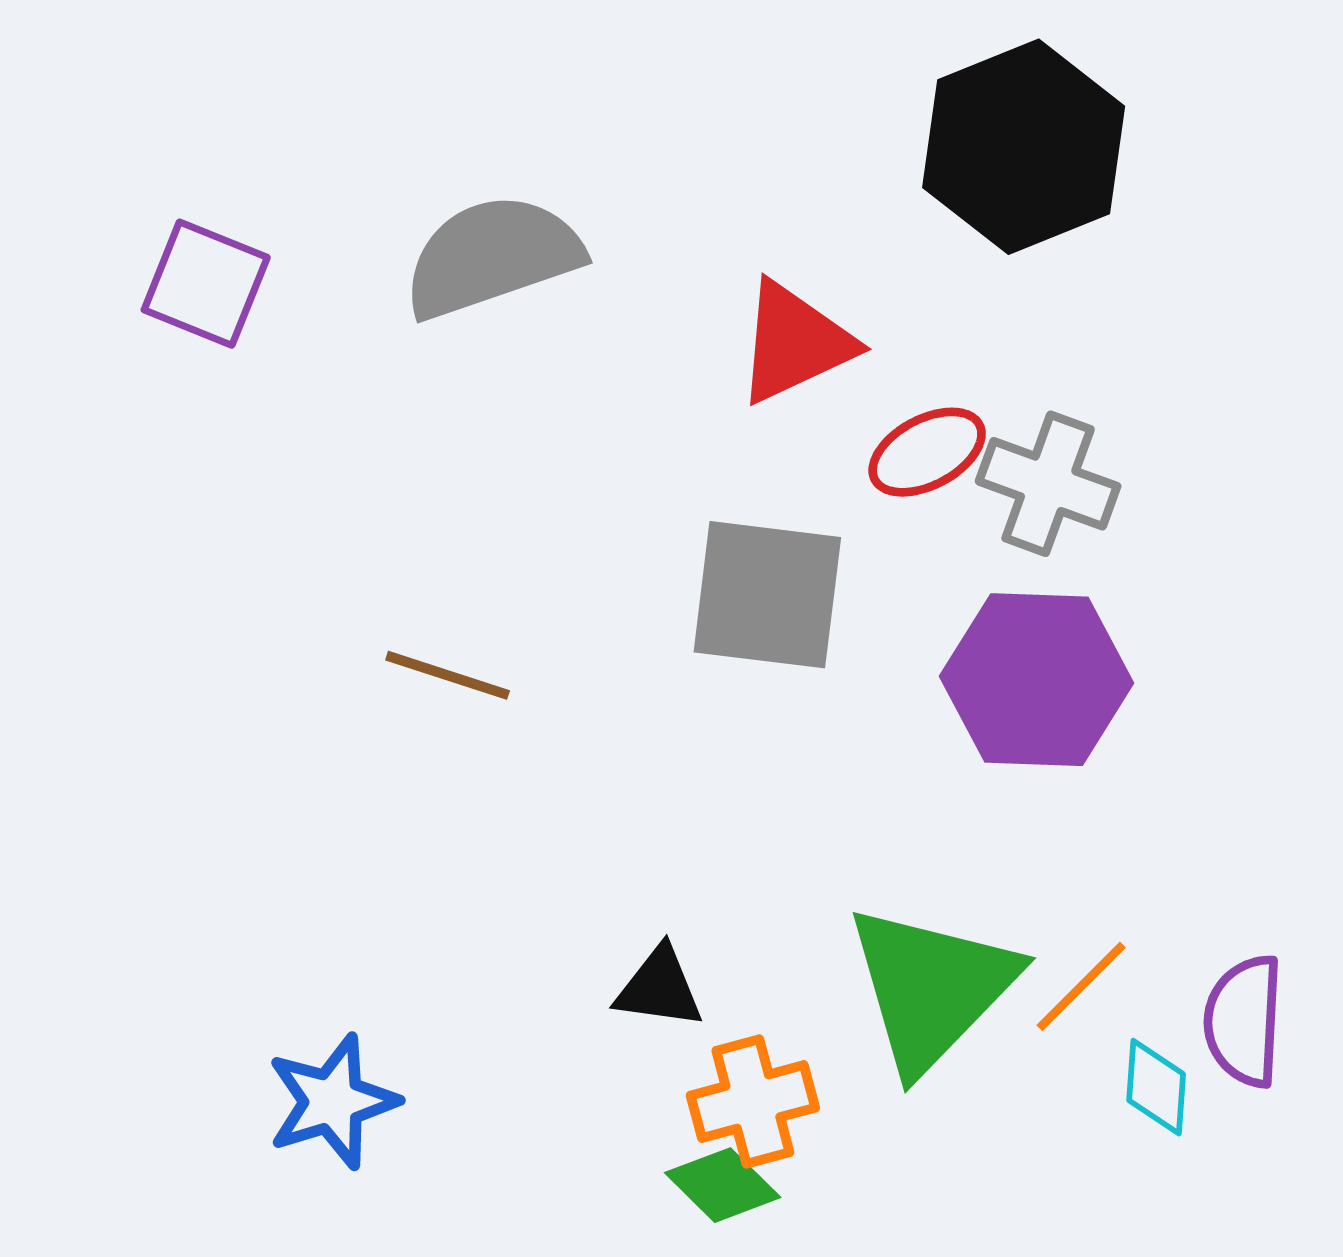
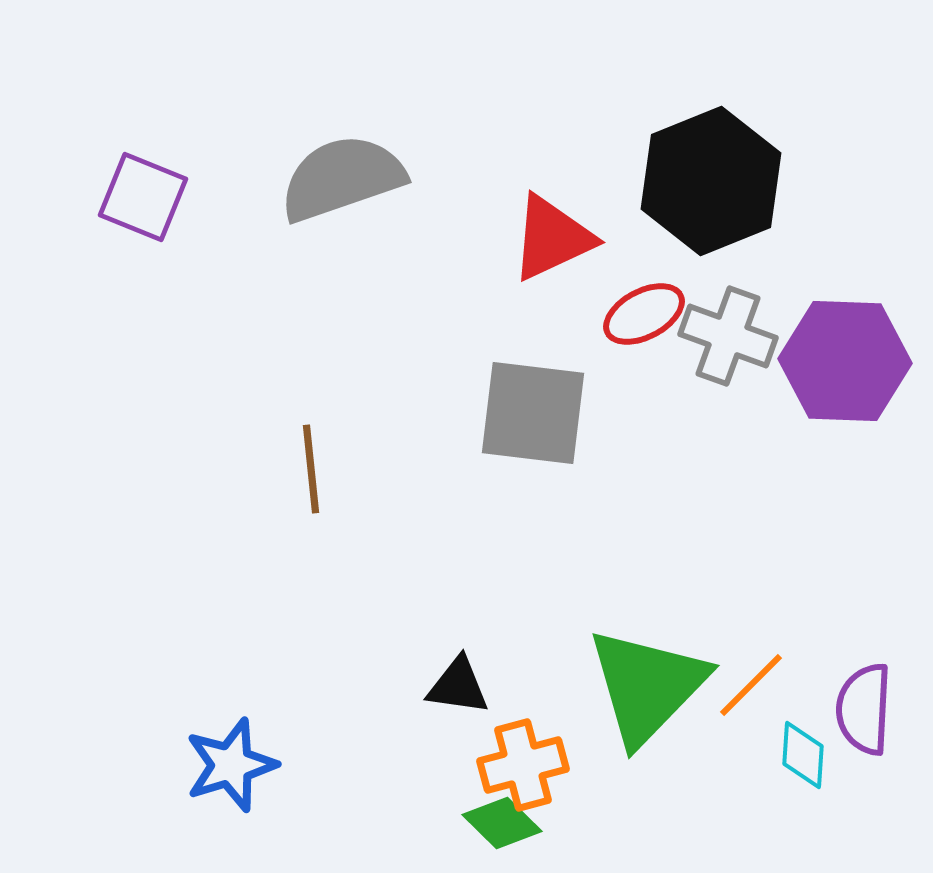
black hexagon: (1024, 147) -> (711, 181), moved
brown line: (448, 675) -> (311, 469), turned 66
purple hexagon: (1037, 680) -> (845, 361), moved

